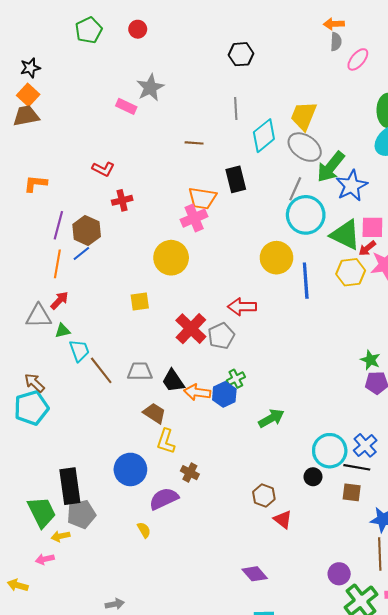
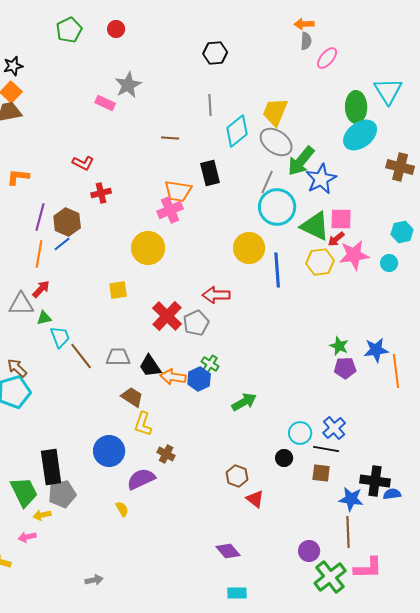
green cross: (236, 379) -> (210, 364), turned -30
cyan circle: (330, 451) -> (300, 433), size x0.7

